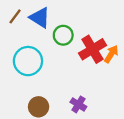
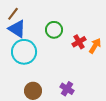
blue triangle: (40, 18) -> (17, 29), moved
red cross: (93, 49) -> (79, 42), size x0.6

